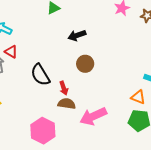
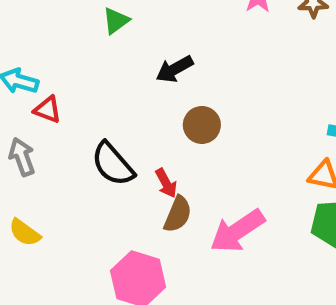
red triangle: (11, 52) -> (48, 110), moved
brown semicircle: (67, 104) -> (178, 214), turned 114

